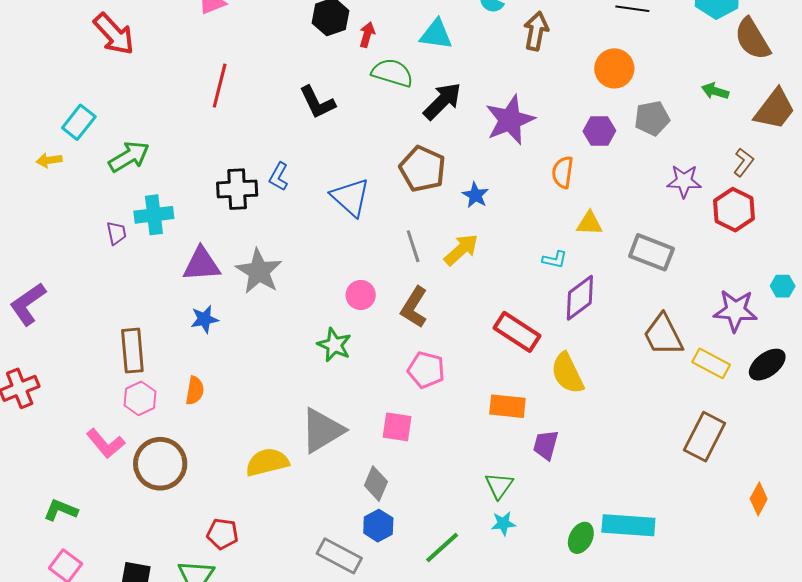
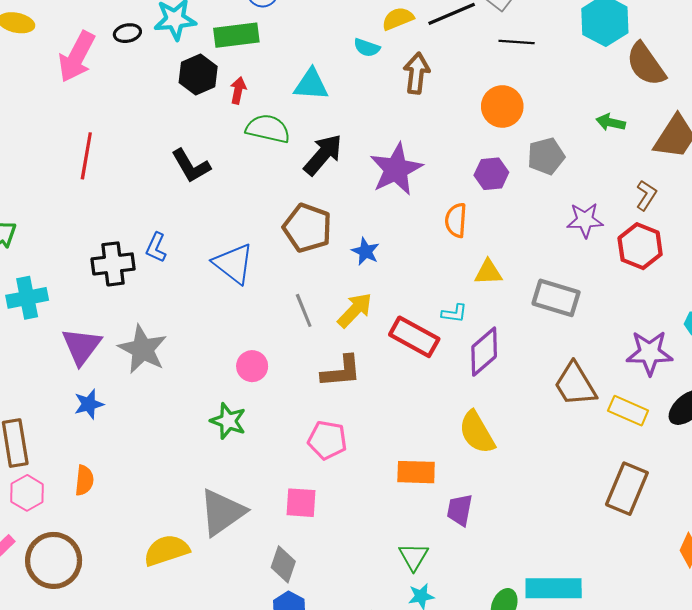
purple triangle: (202, 264) -> (81, 346), turned -45
brown L-shape: (414, 307) -> (341, 371), moved, turned -123
red rectangle: (517, 332) -> (414, 337), moved

